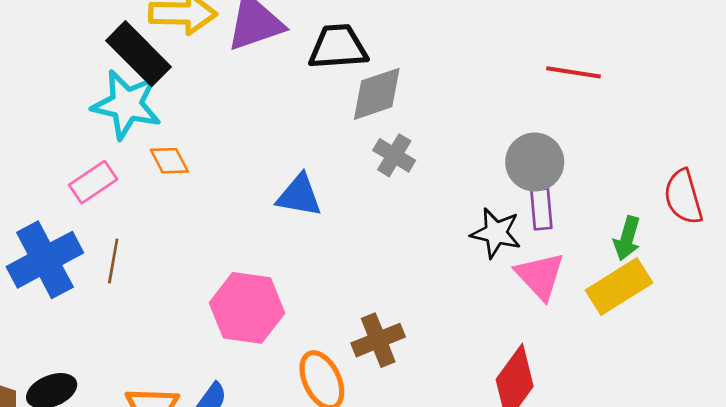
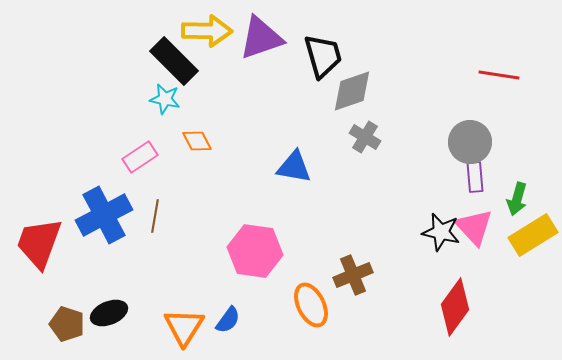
black trapezoid: (338, 47) -> (323, 56), turned 78
cyan star: (127, 104) -> (165, 99), size x0.6
black star: (496, 233) -> (441, 232), moved
green arrow: (627, 238) -> (517, 199), moved

